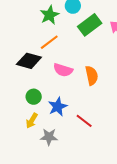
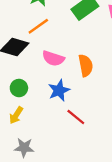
blue star: (58, 107) -> (59, 90), moved
gray star: (49, 137) -> (24, 148), moved

